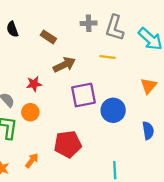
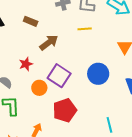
purple square: (83, 95) -> (59, 76), moved, turned -35
orange circle: (30, 112) -> (39, 88), moved

